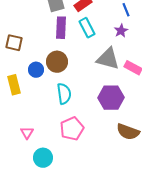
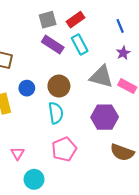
purple rectangle: (61, 28) -> (53, 45), turned -60
purple star: (121, 31) -> (123, 53), moved
brown circle: (57, 62) -> (59, 86), moved

